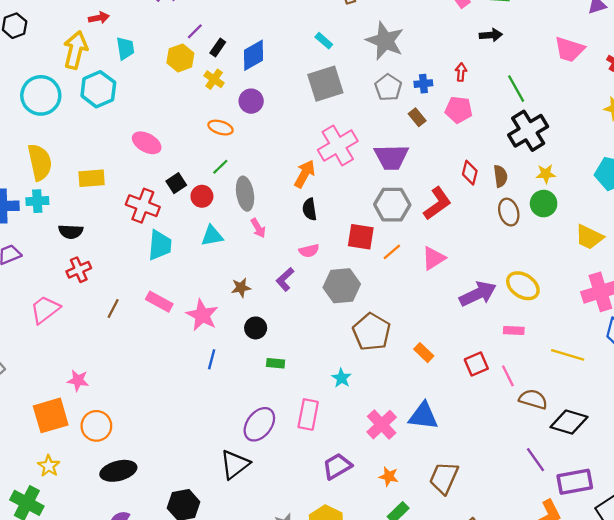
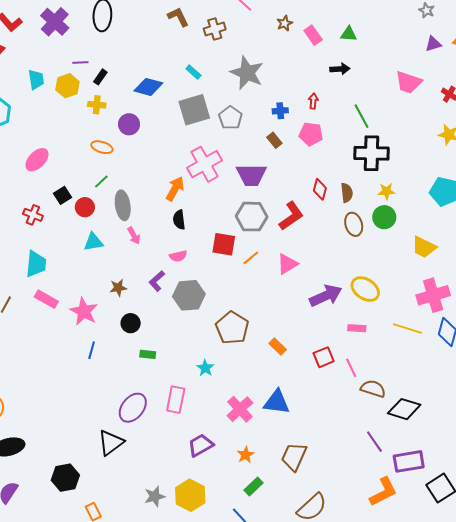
purple line: (195, 31) -> (80, 63), turned 42
cyan trapezoid: (125, 48) -> (36, 79), moved
blue diamond: (253, 55) -> (148, 87), moved, turned 44
yellow cross: (214, 79) -> (97, 105), turned -30
gray pentagon: (388, 87) -> (230, 118), moved
black cross: (528, 131) -> (372, 153), turned 32
pink ellipse: (147, 143) -> (37, 160), turned -75
red cross: (143, 206) -> (33, 215), size x0.7
cyan trapezoid: (160, 245) -> (36, 264), moved
gray hexagon: (342, 286) -> (189, 295), moved
yellow line: (568, 355) -> (407, 328), moved
orange star: (389, 476) -> (246, 455), turned 30

